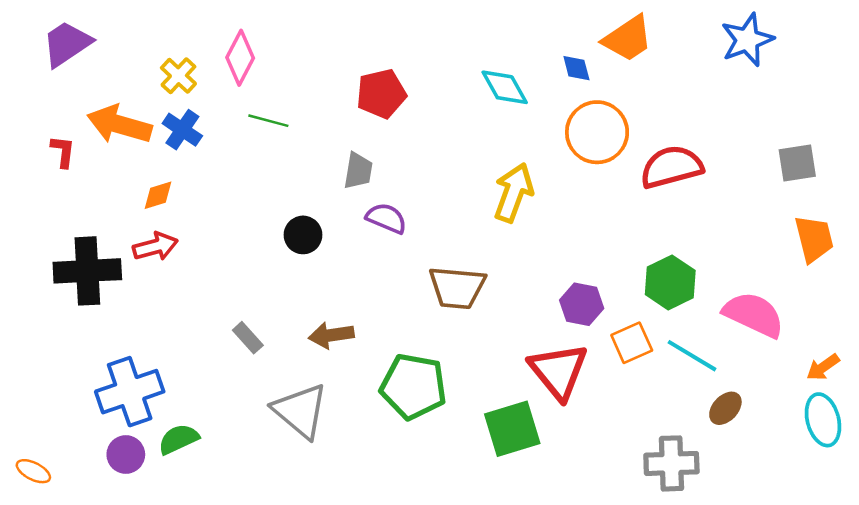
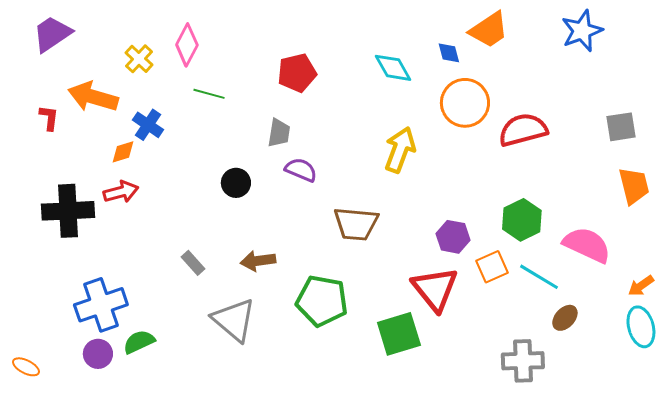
blue cross: (182, 130) -> (148, 125), moved

